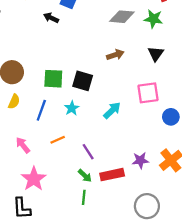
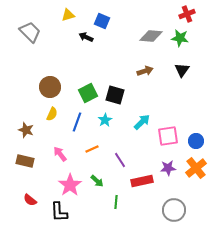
green square: (53, 79) -> (88, 93), turned -30
pink square: (148, 93) -> (168, 136), moved
blue circle: (171, 117) -> (196, 141), moved
green arrow: (85, 176) -> (97, 181), moved

